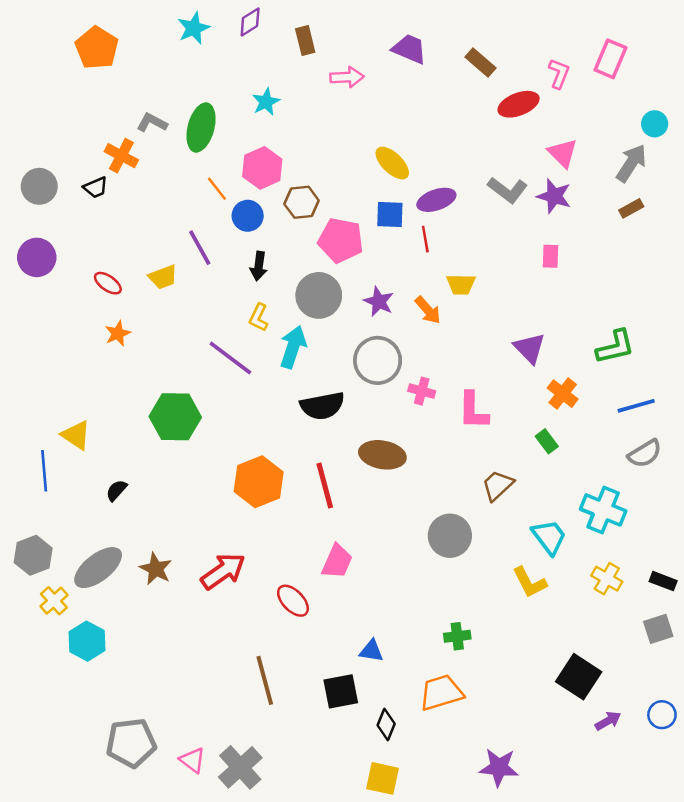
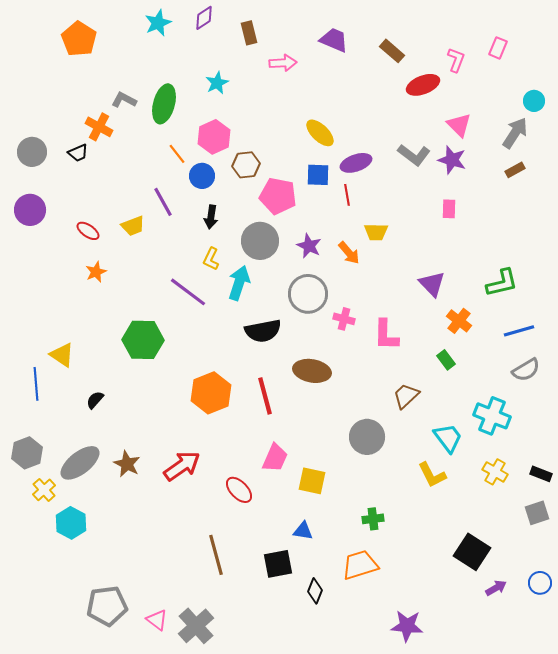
pink rectangle: (610, 59) -> (498, 48), size x0.7
yellow square: (382, 778) -> (312, 481), moved

